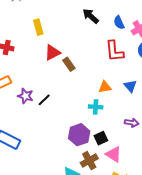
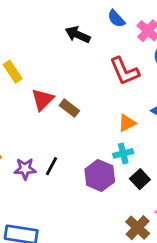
blue semicircle: (119, 23) -> (116, 19), moved
purple hexagon: (79, 135) -> (100, 176), moved
black square: (101, 138) -> (140, 179), moved

